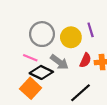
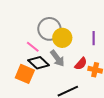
yellow circle: (71, 37) -> (62, 38), moved
orange square: (31, 88) -> (25, 74), turned -36

